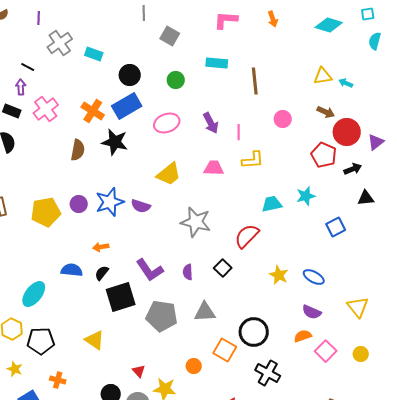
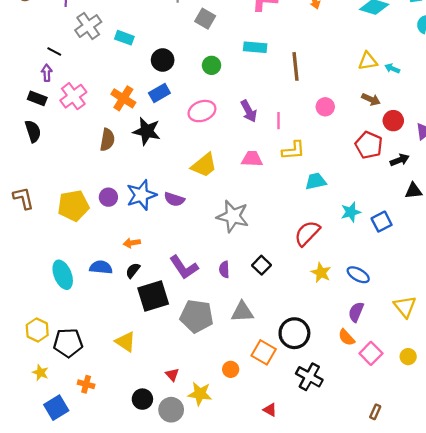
blue rectangle: (127, 106) -> (159, 93), size x0.7
red circle: (347, 132) -> (393, 121), size x0.7
cyan star: (306, 196) -> (351, 212), moved
cyan trapezoid: (272, 204) -> (316, 181), moved
red semicircle: (247, 236) -> (307, 233), moved
cyan ellipse: (34, 294) -> (63, 275), moved, turned -60
purple semicircle: (312, 312) -> (356, 312), turned 90
orange semicircle: (303, 336) -> (347, 337), turned -114

